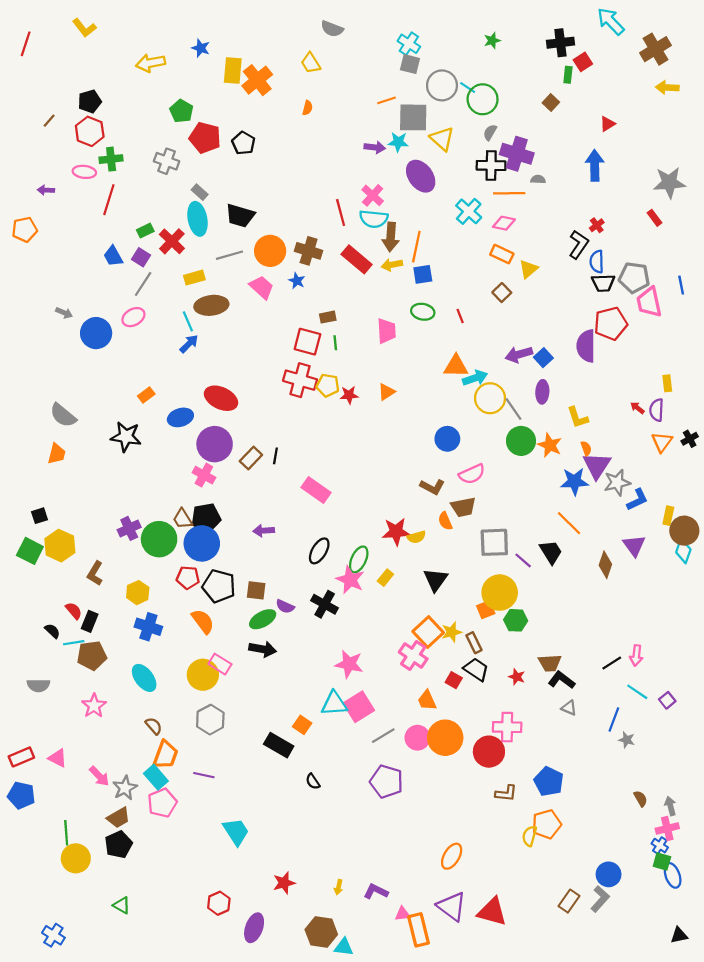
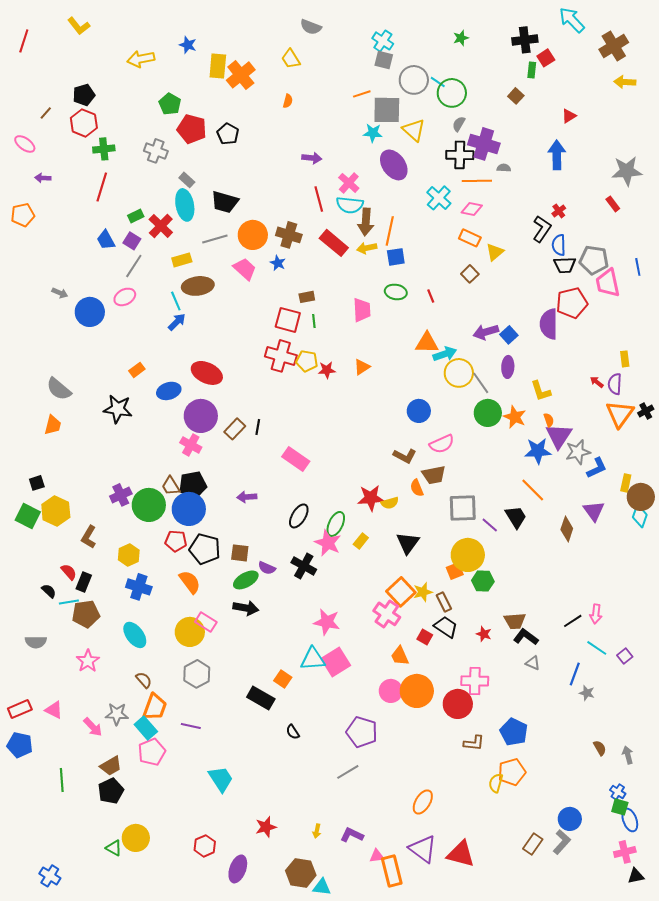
purple arrow: (375, 147) -> (312, 158), moved
pink ellipse: (84, 172) -> (25, 144), moved, turned 30
orange triangle: (662, 442) -> (620, 414), size x1.4
gray line: (383, 736) -> (348, 772), moved
gray star: (125, 788) -> (117, 714), moved, turned 30
pink cross: (667, 828) -> (625, 852), moved
yellow circle: (76, 858) -> (136, 838), moved

